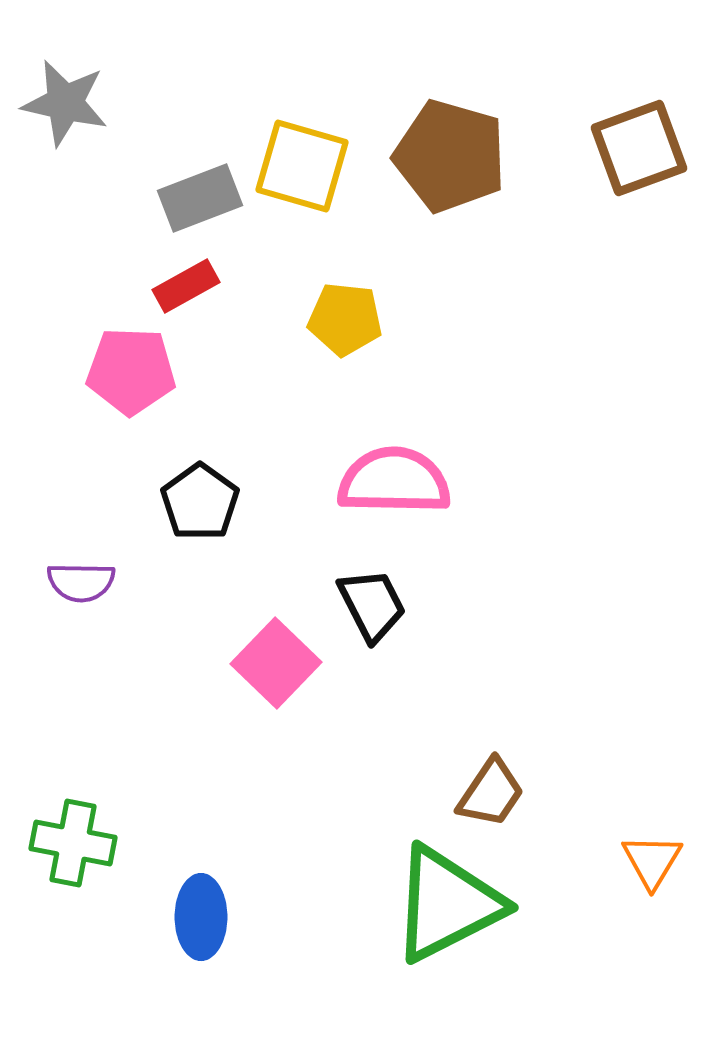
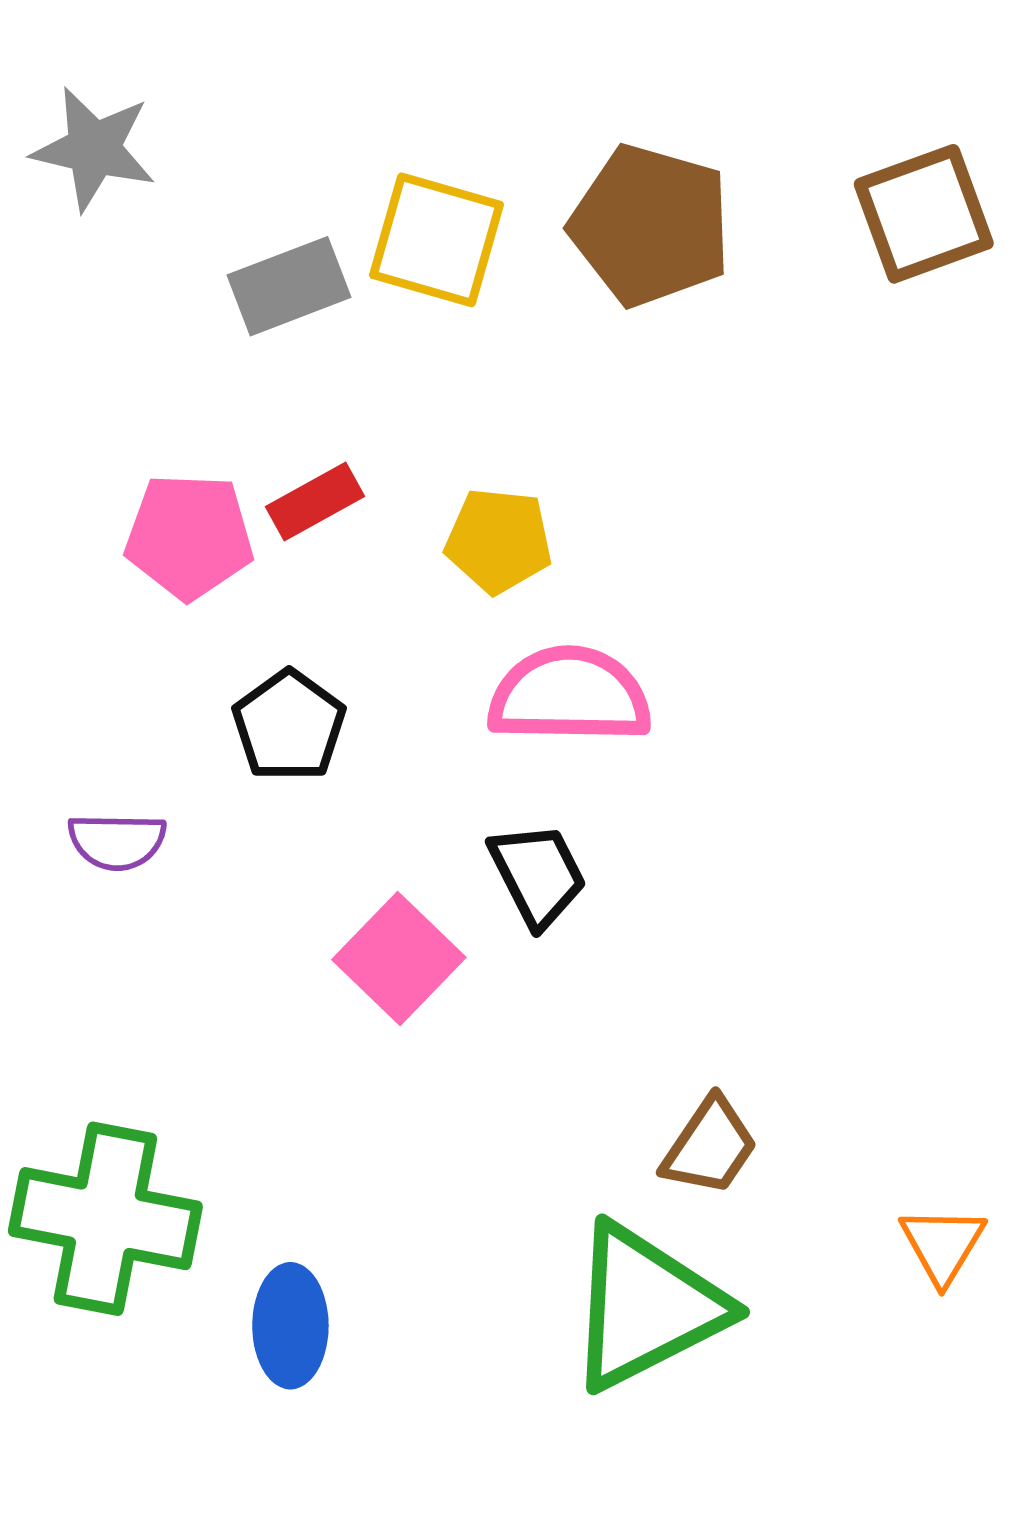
red rectangle: (186, 286) -> (315, 502), moved
yellow pentagon: (345, 319) -> (499, 541), moved
green cross: (73, 843) -> (105, 1219), size x1.5

